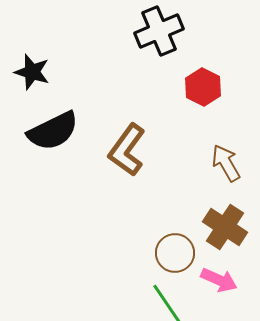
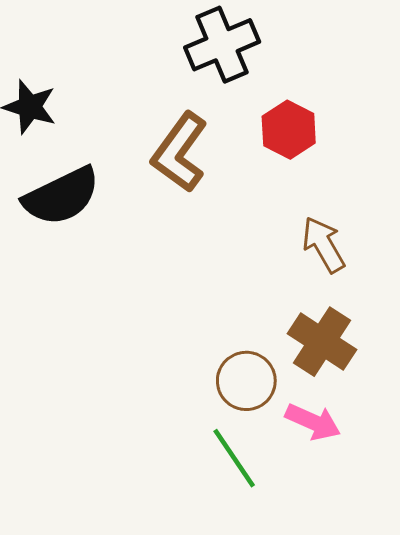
brown L-shape: (127, 150) -> (180, 152), moved

